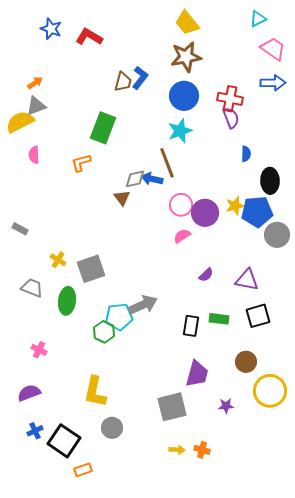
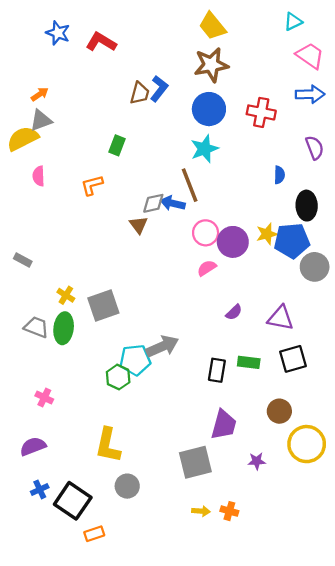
purple semicircle: (231, 118) -> (315, 148), moved
green rectangle: (103, 128) -> (117, 145), size x0.6
green ellipse: (67, 301) -> (64, 328), moved

